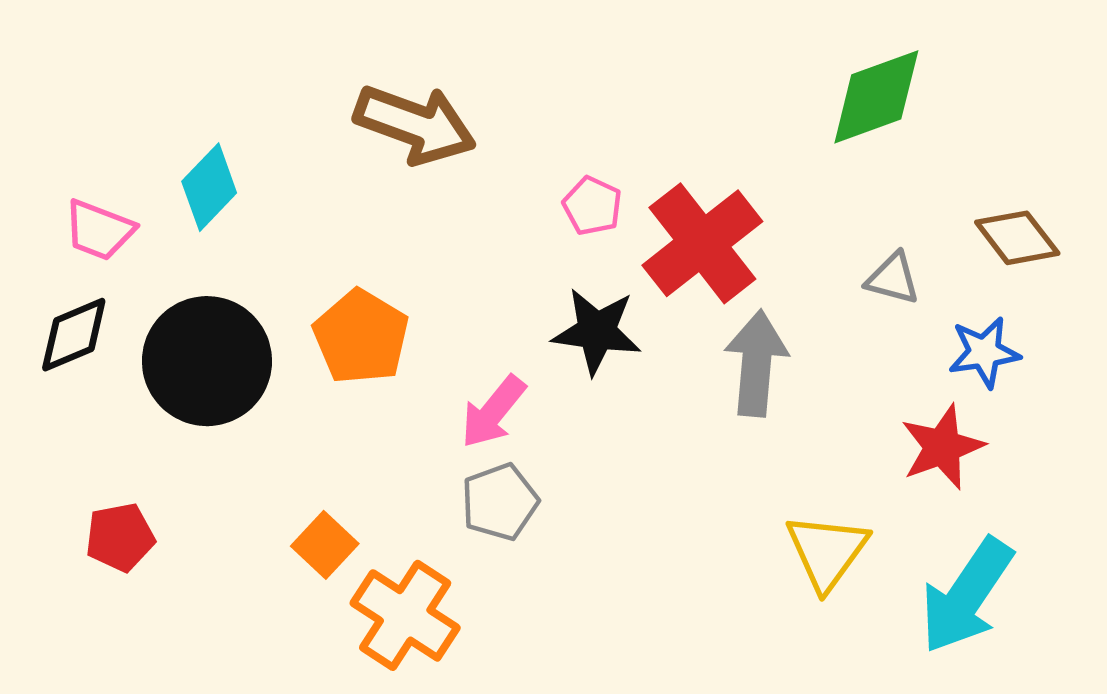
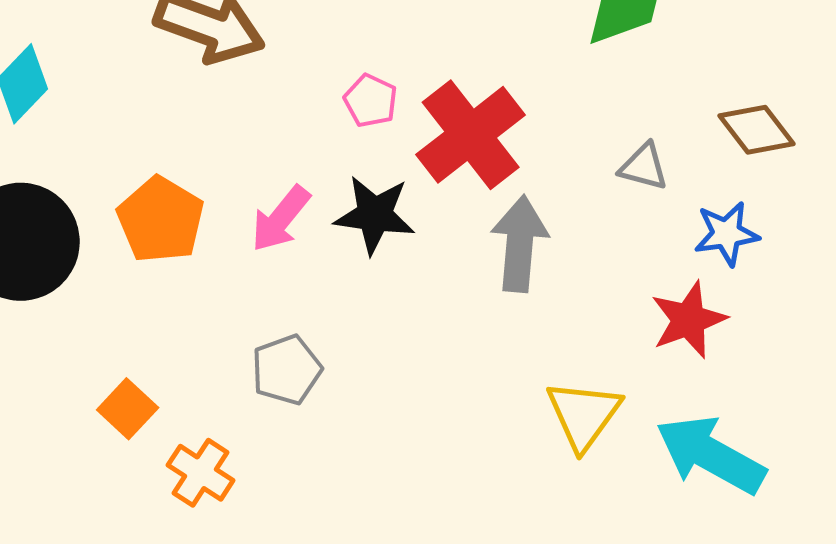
pink arrow: (493, 412) -> (281, 219), moved
cyan arrow: (967, 596) -> (711, 455), turned 85
orange cross: (405, 615) -> (201, 473), size x0.7

